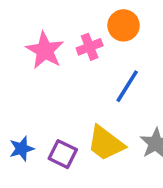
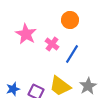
pink cross: (90, 47) -> (52, 44), moved, turned -32

